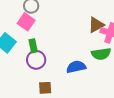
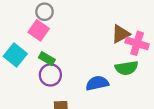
green rectangle: (33, 46) -> (47, 59), turned -48

